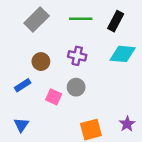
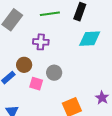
purple cross: (77, 56) -> (41, 42), moved
brown circle: (41, 62) -> (24, 65), moved

